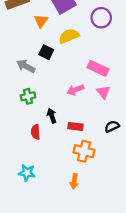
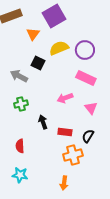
purple circle: (101, 18) -> (85, 50), moved
pink triangle: (103, 92) -> (91, 108), moved
black semicircle: (112, 126) -> (88, 136), moved, turned -32
red semicircle: (36, 132) -> (20, 146), moved
orange cross: (84, 151) -> (73, 155), turned -30

